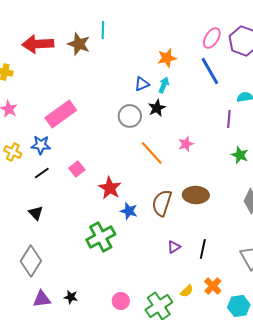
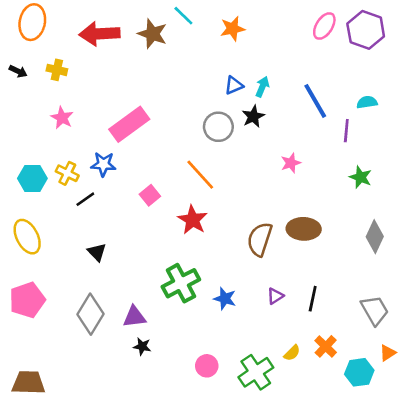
cyan line: (103, 30) -> (183, 16), turned -48
orange star: (167, 58) -> (233, 29), moved
blue line: (210, 71) -> (315, 101), moved
orange line: (152, 153) -> (200, 175), moved
black line: (42, 173) -> (85, 199), moved
blue star: (129, 211) -> (225, 299), moved
black star: (71, 297) -> (142, 346), moved
purple triangle: (42, 299) -> (134, 317), moved

